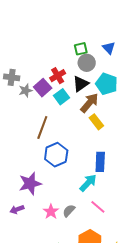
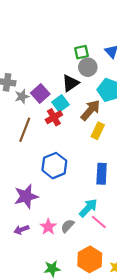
red cross: (58, 76) -> (54, 117), moved
black triangle: (81, 84) -> (70, 83), moved
yellow rectangle: (96, 122) -> (98, 131), turned 63
brown line: (42, 128) -> (25, 130), moved
cyan arrow: (88, 183) -> (88, 208), moved
purple arrow: (17, 209) -> (21, 230), moved

